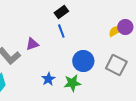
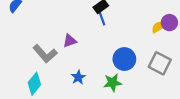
blue line: (61, 31) -> (102, 18), moved
blue star: (48, 79) -> (78, 77), moved

